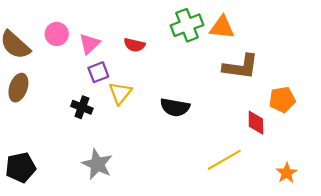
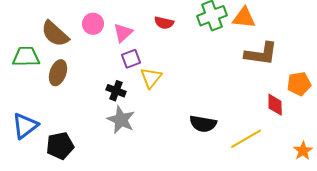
red semicircle: (134, 45) -> (164, 23), moved
black semicircle: (175, 107) -> (203, 124), moved
gray star: (97, 164) -> (121, 120), moved

